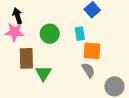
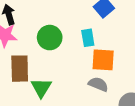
gray semicircle: (88, 70) -> (98, 84), turned -35

